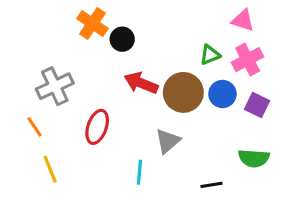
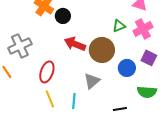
blue circle: (222, 94) -> (127, 68), moved
yellow line: (50, 169) -> (50, 99), moved

